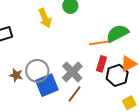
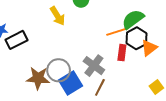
brown star: (16, 75) -> (38, 78), size x1.6
black hexagon: (117, 75) -> (137, 38), moved

